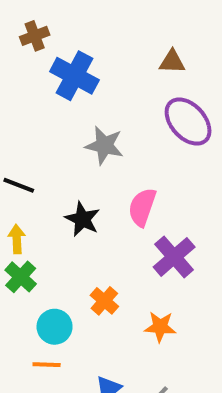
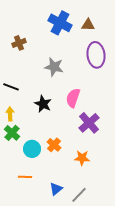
brown cross: (35, 36) -> (19, 43), moved
blue cross: (74, 76) -> (60, 23), moved
purple ellipse: (188, 122) -> (96, 55), turned 35
cyan circle: (55, 327) -> (32, 149), moved

